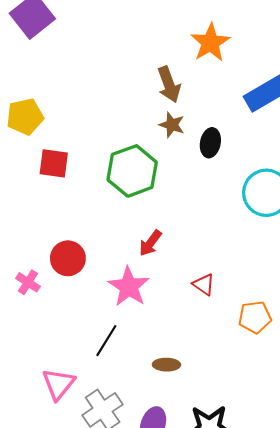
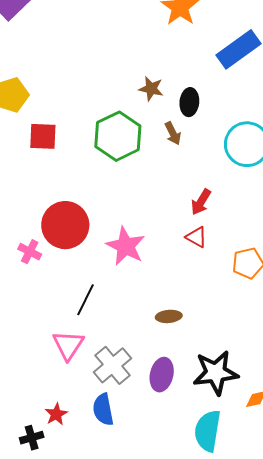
brown arrow: (169, 84) -> (173, 133), moved, size x0.7
red arrow: (150, 243) -> (201, 202), moved
red circle: (68, 258) -> (65, 225), size x1.4
black line: (106, 341) -> (85, 300), moved

